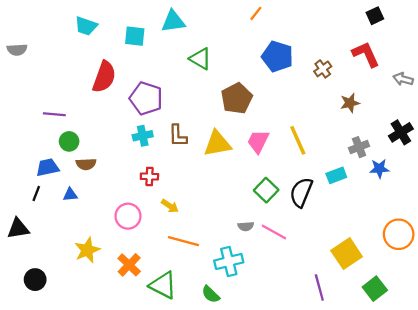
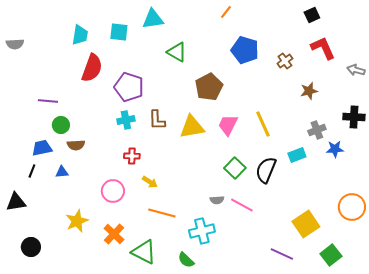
black square: (375, 16) -> (312, 15), moved
cyan trapezoid: (86, 26) -> (80, 35), moved, turned -100
black cross: (401, 132) -> (354, 117), turned 35
purple line: (319, 287) -> (282, 254), turned -50

